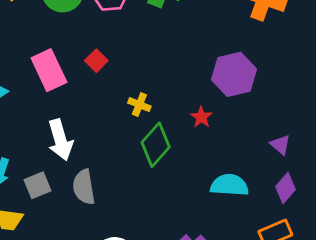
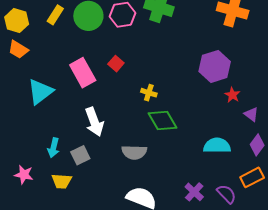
red star: (201, 117) -> (232, 95), moved
green diamond: (156, 145) -> (162, 121), turned -68
gray semicircle: (84, 187) -> (134, 152), moved, turned -75

